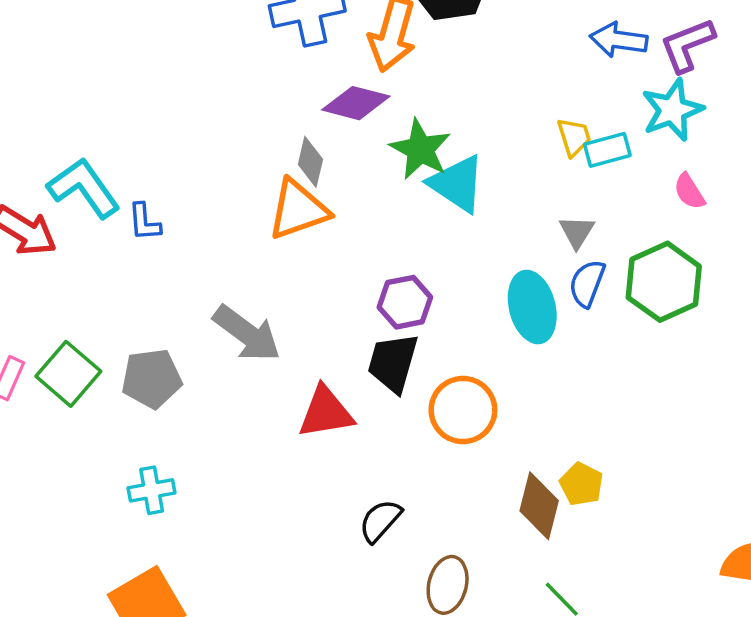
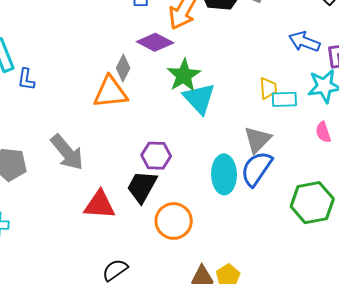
gray triangle: (577, 232) -> (257, 140), size x1.4
green hexagon: (664, 282) -> (312, 203), moved
blue semicircle: (587, 283) -> (256, 169), size x1.4

